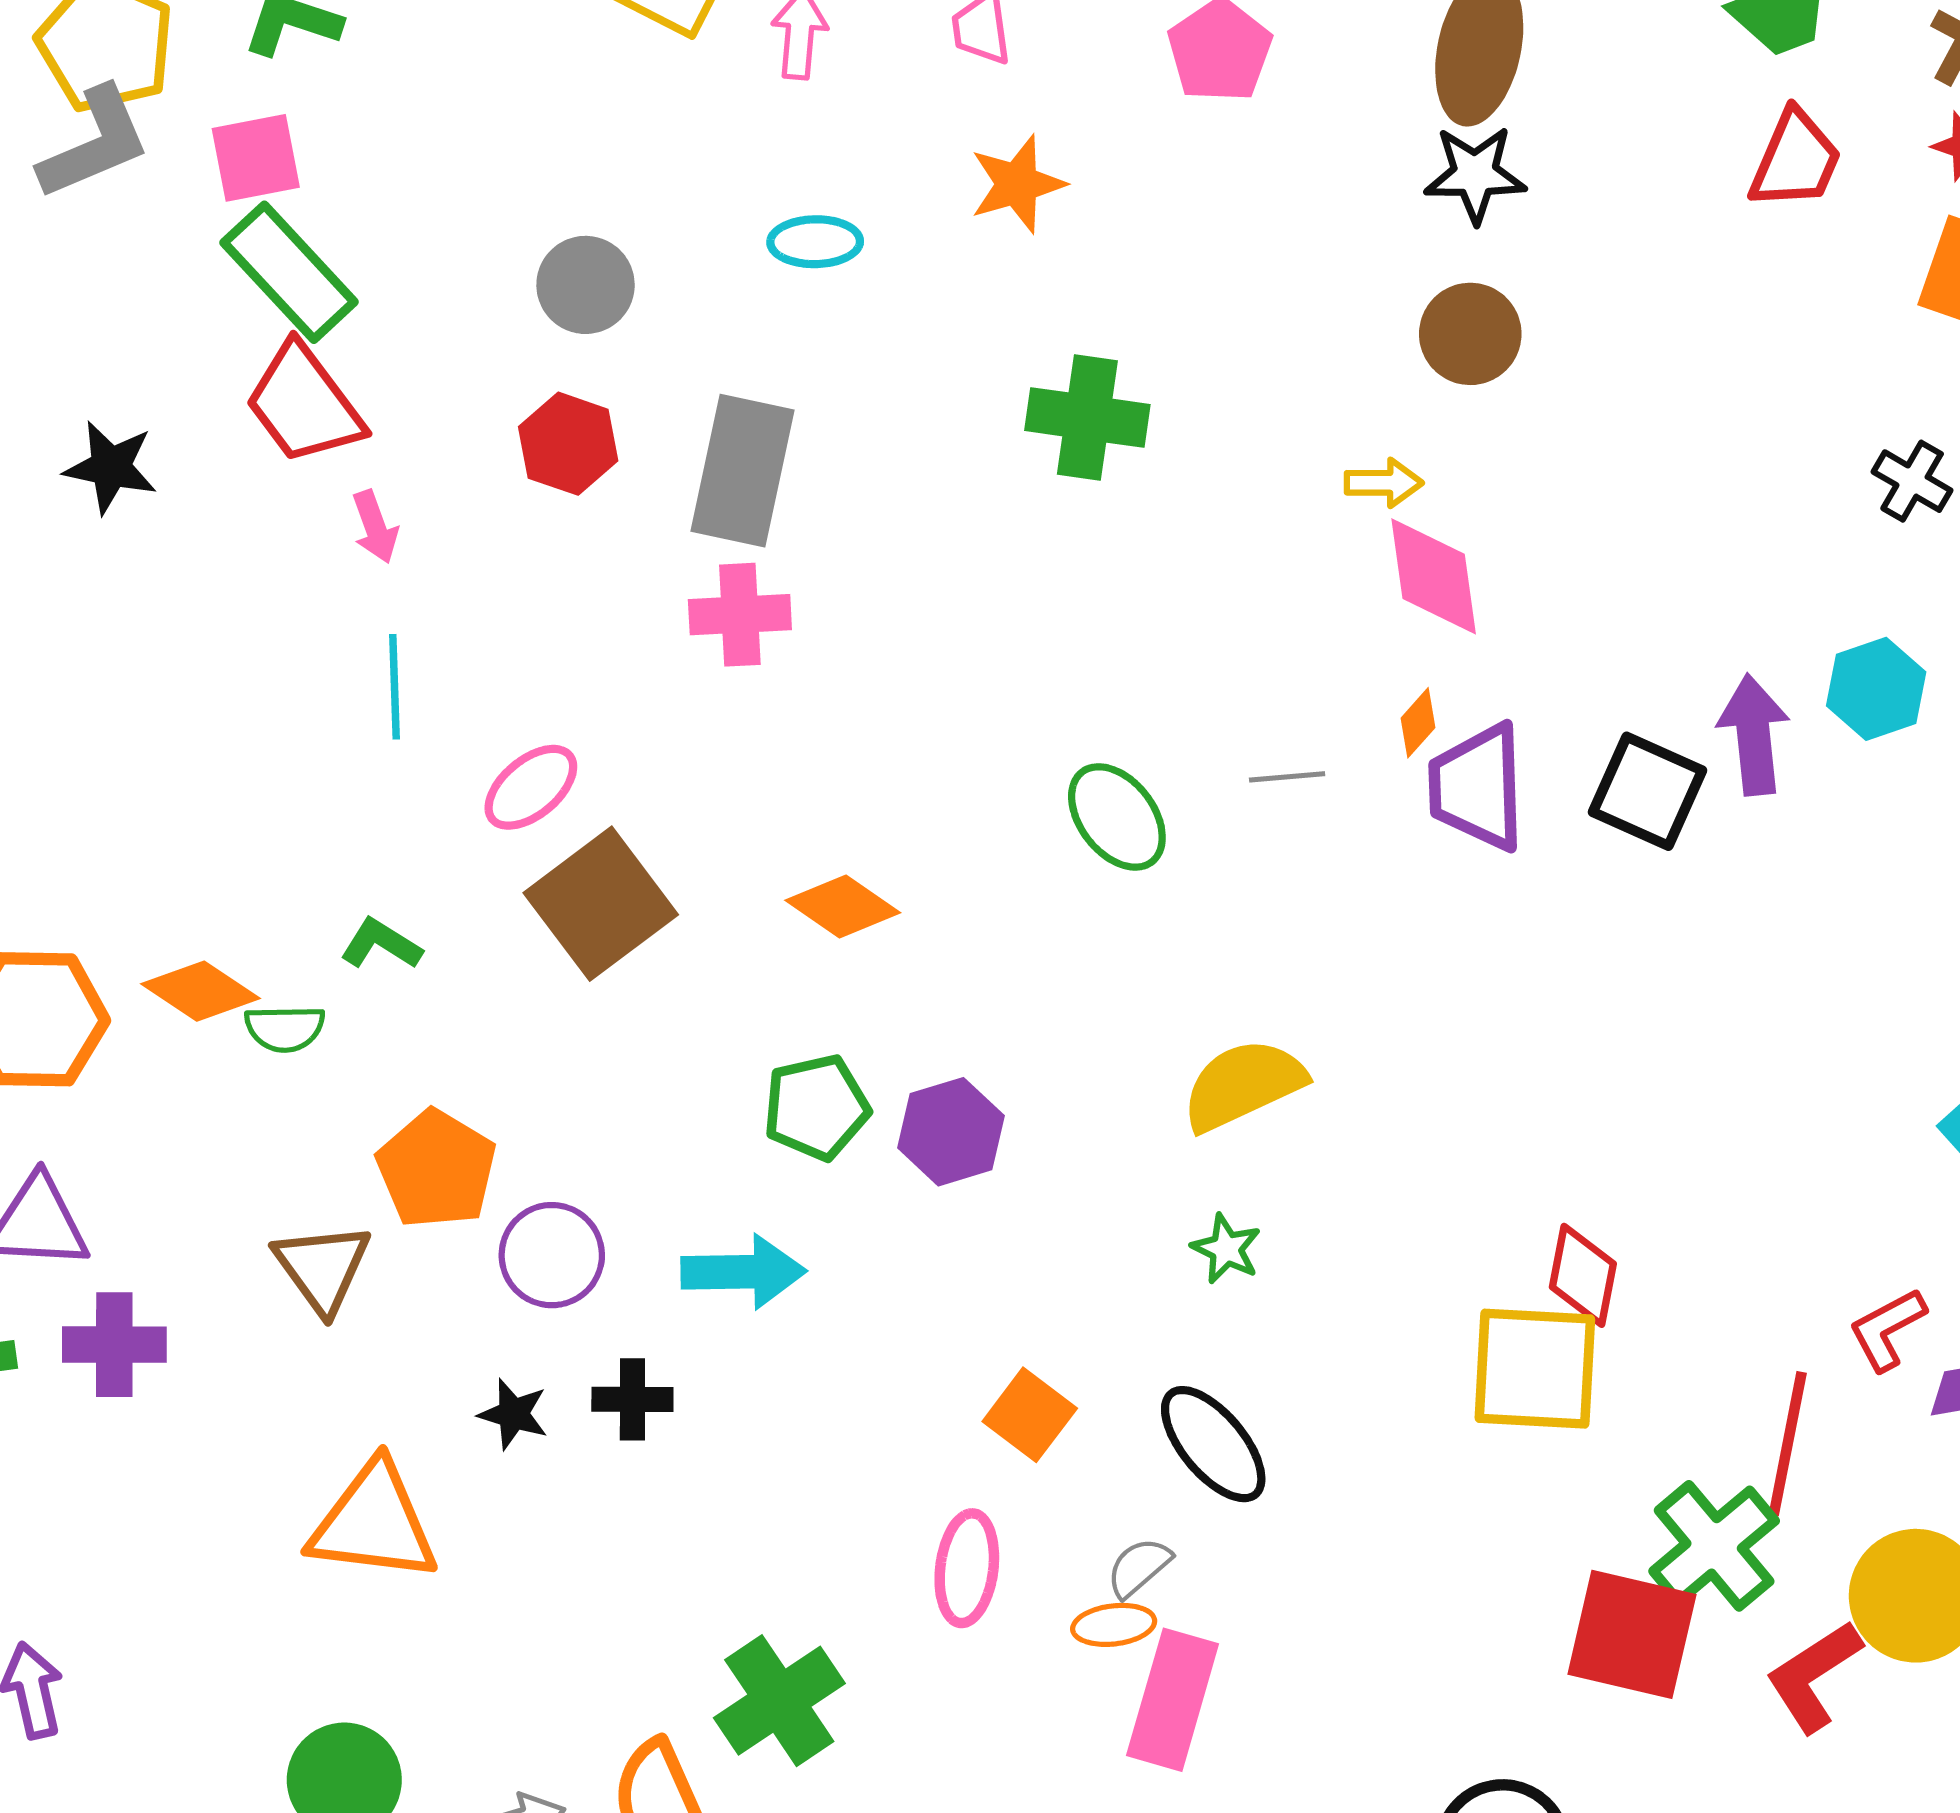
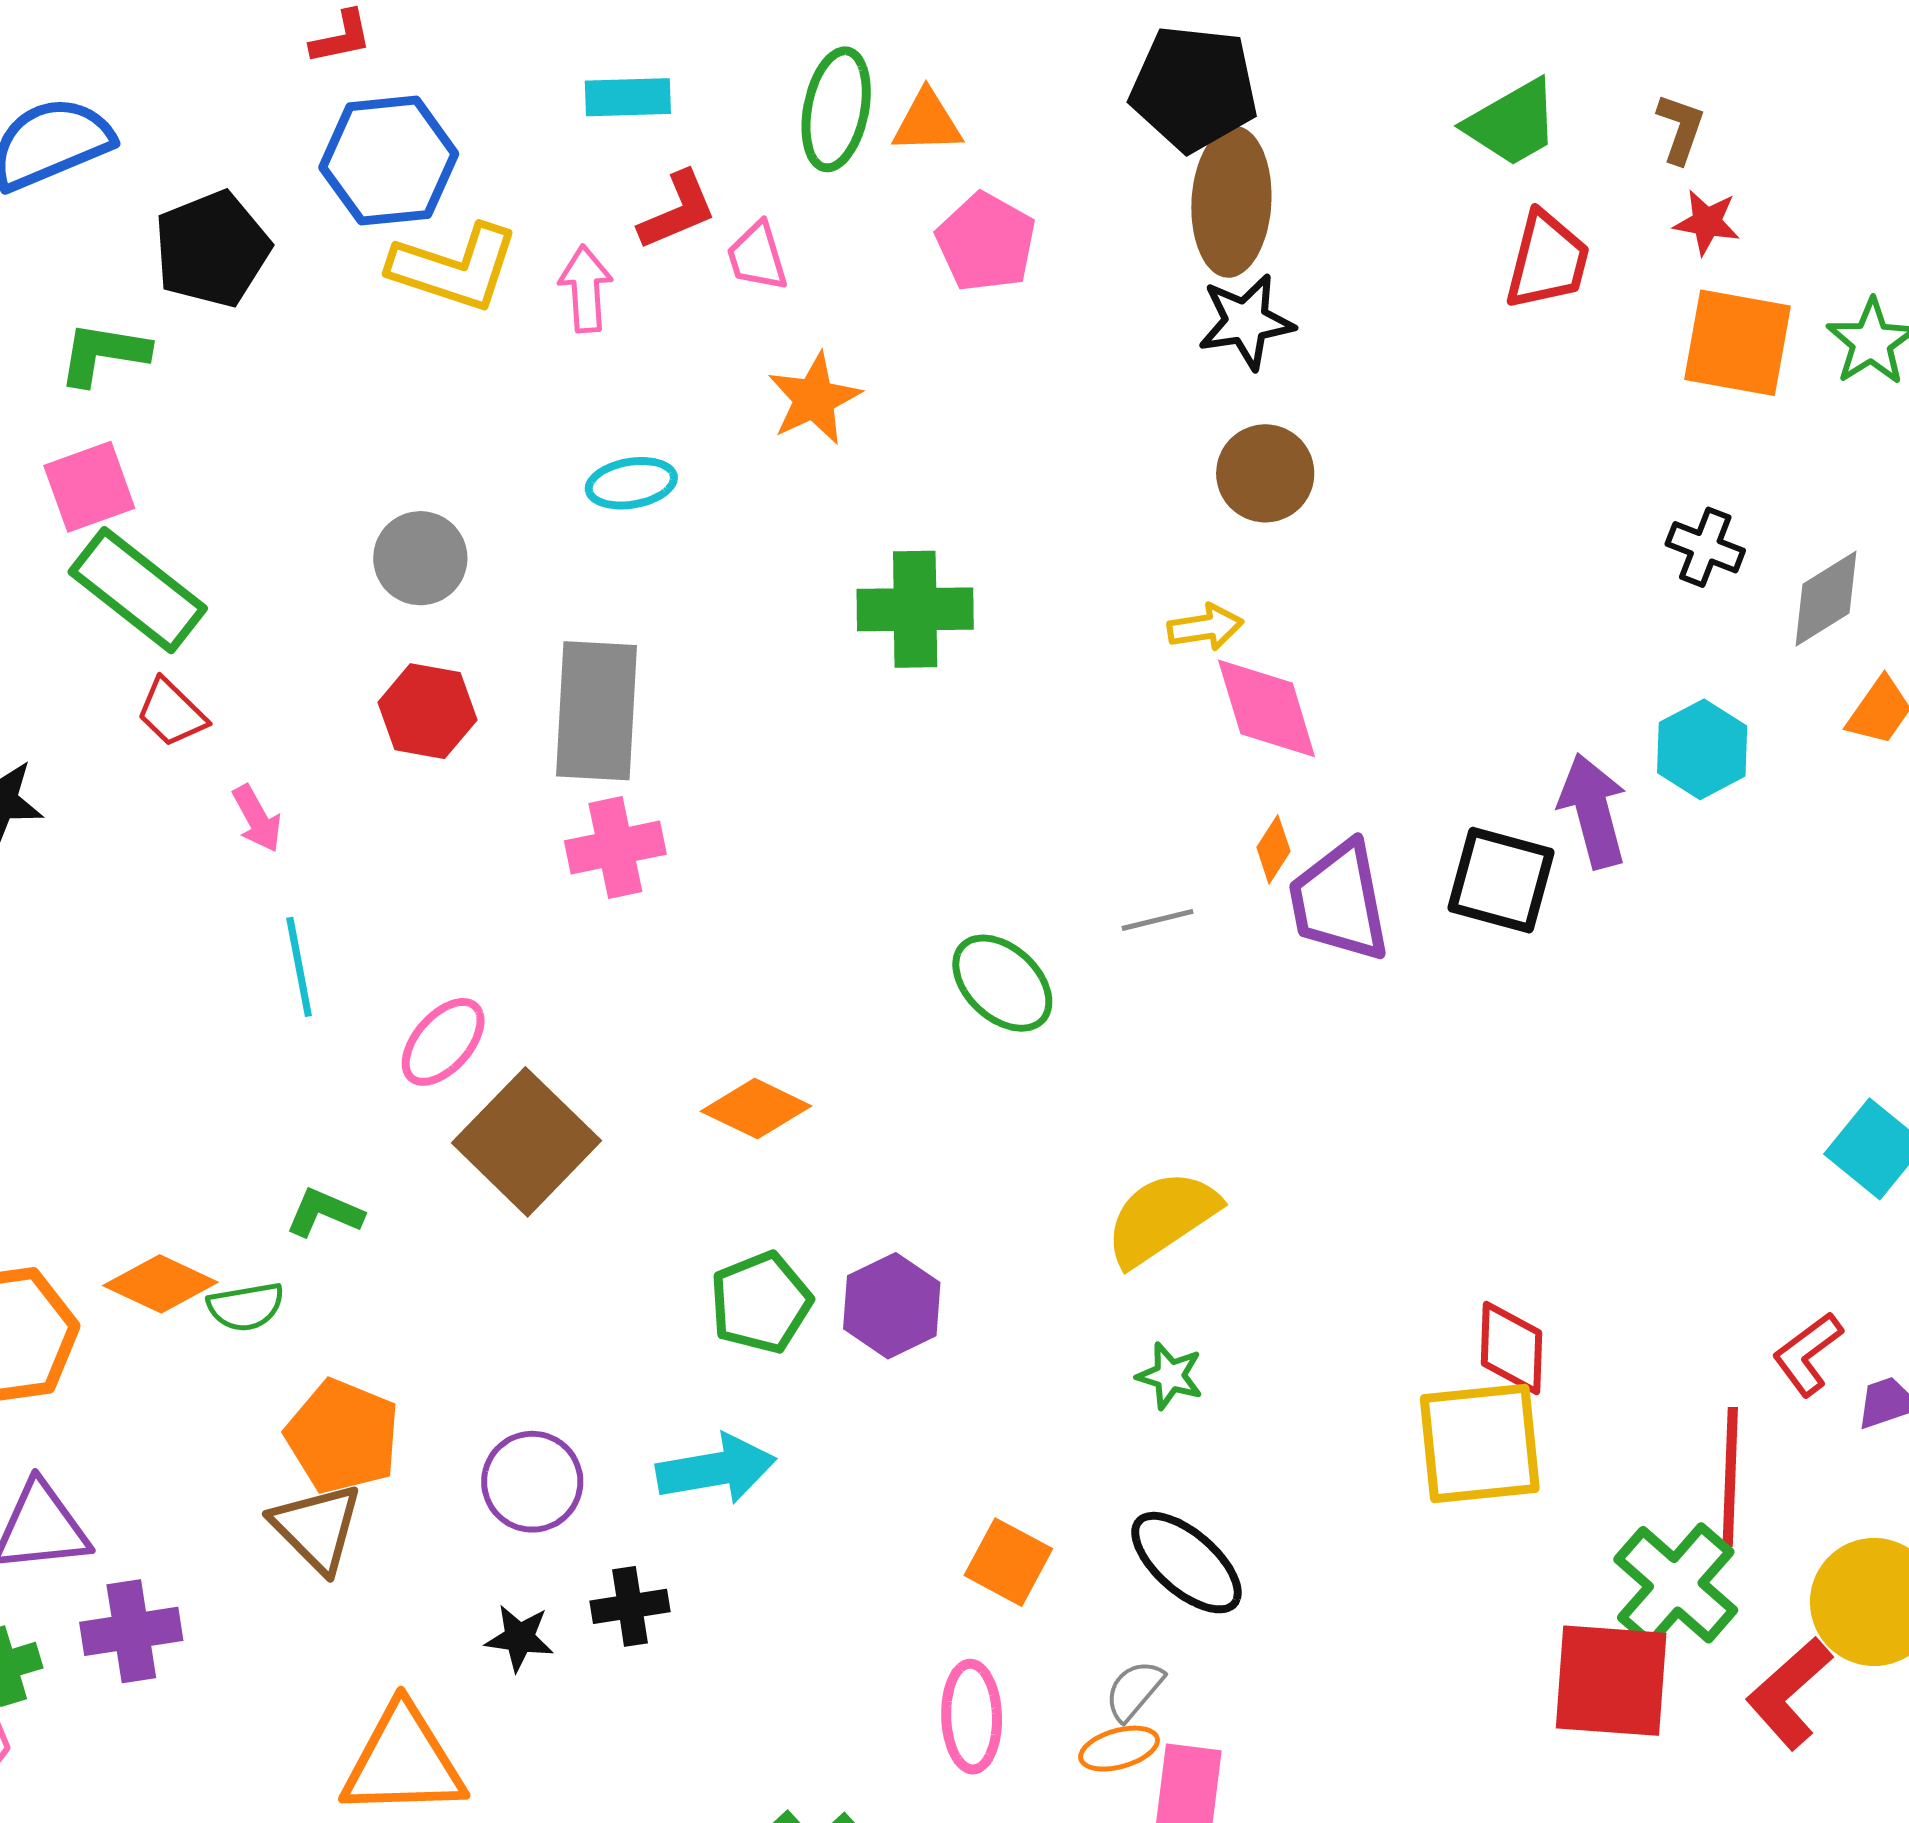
red trapezoid: (304, 404) -> (171, 713), size x0.6
orange pentagon: (437, 1169) -> (343, 1436), moved

